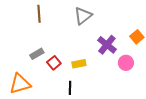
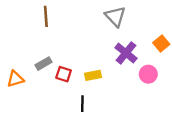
gray triangle: (83, 16) -> (115, 16), moved, turned -36
red square: (54, 63) -> (64, 74), turned -32
orange triangle: (20, 84) -> (15, 79), moved, size x0.7

